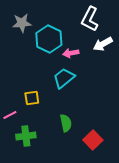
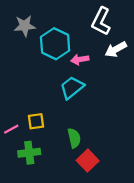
yellow square: (32, 98) -> (36, 121), moved
red square: (93, 140) -> (88, 161), moved

